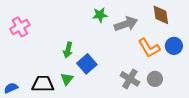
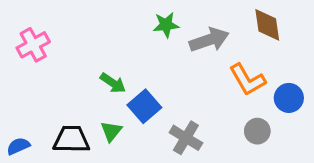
blue circle: (174, 46) -> (289, 98), moved
green arrow: (68, 50) -> (113, 83), turned -70
gray cross: (130, 79) -> (186, 138), moved

